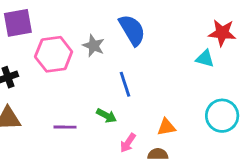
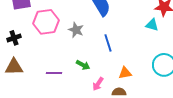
gray star: (94, 46) -> (76, 30), moved
blue line: (125, 84) -> (108, 43), moved

